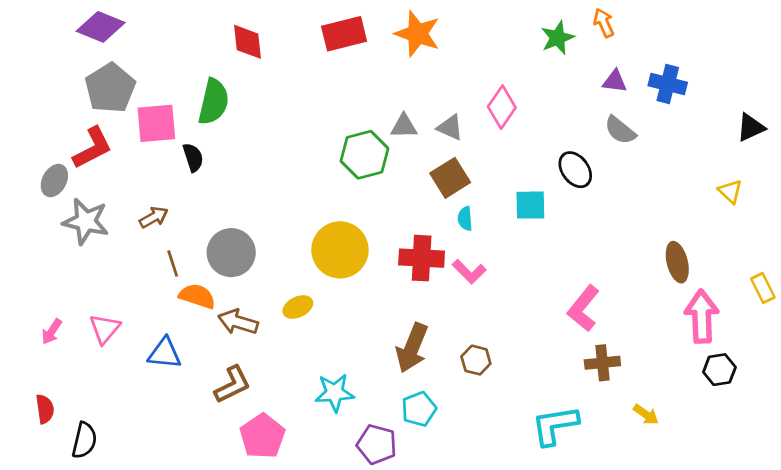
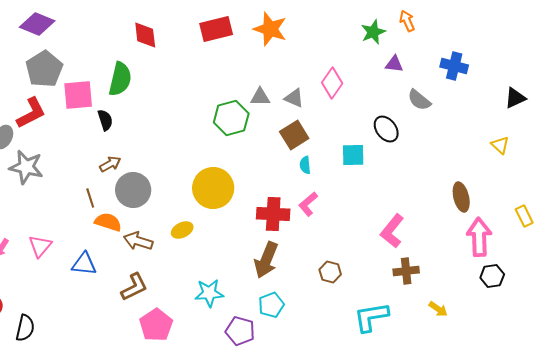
purple triangle: (615, 81) -> (394, 64), moved
brown arrow: (154, 217) -> (110, 164), moved
red cross: (422, 258) -> (273, 214), moved
pink L-shape: (469, 272) -> (308, 204), turned 95
brown hexagon: (476, 360) -> (330, 272), moved

